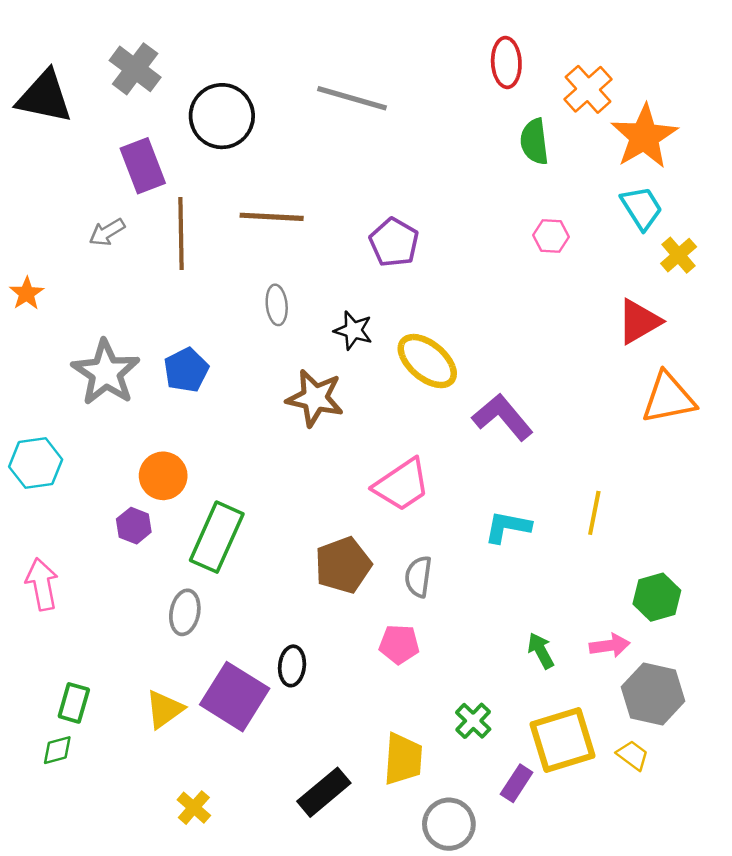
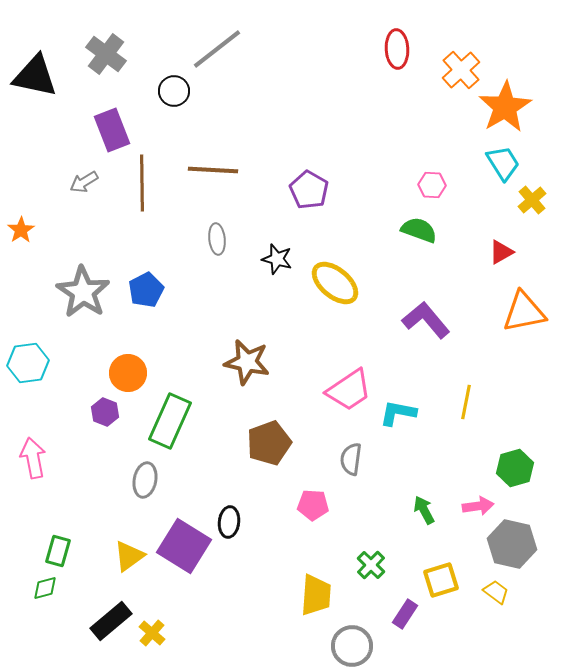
gray line: (352, 98) -> (217, 49), moved, turned -54
black circle: (222, 116) -> (174, 91), size x0.6
green semicircle: (534, 142) -> (419, 230), moved, turned 117
red triangle: (639, 321) -> (501, 252), size x0.7
brown star: (315, 398) -> (247, 362), moved
purple L-shape: (503, 417) -> (426, 320), moved
pink trapezoid: (402, 485) -> (349, 390), moved
gray semicircle: (418, 577) -> (351, 459), moved
yellow square: (562, 740) -> (441, 580), size x0.7
black rectangle: (324, 792) -> (111, 621), moved

